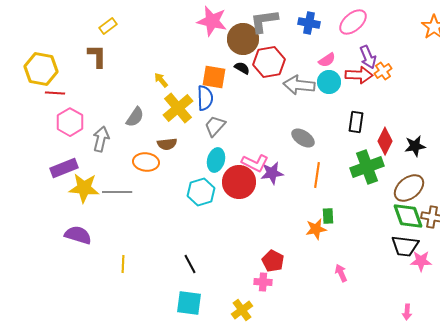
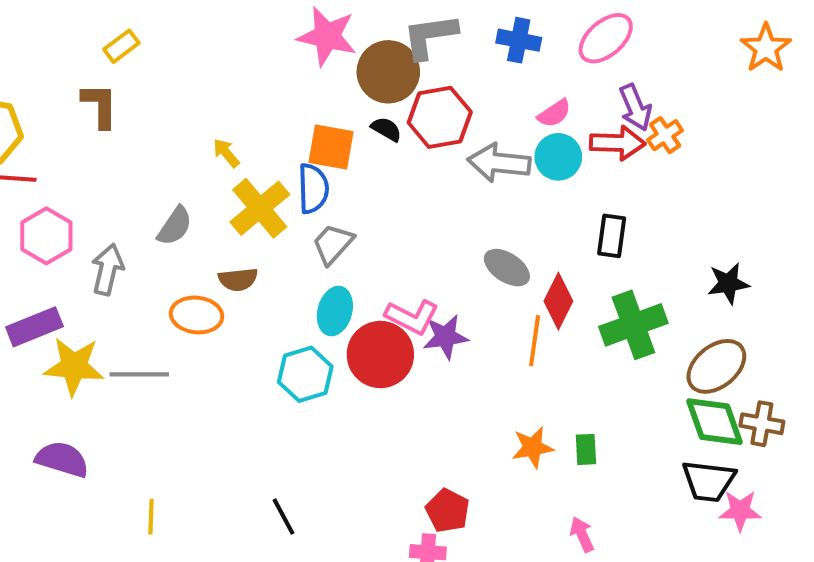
red diamond: (385, 141) -> (558, 301), moved
green rectangle: (328, 216) -> (586, 449), moved

